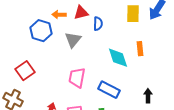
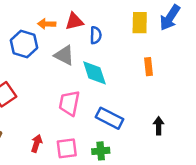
gray triangle: (73, 40) -> (64, 55), turned -42
cyan diamond: (118, 58) -> (94, 73), moved

